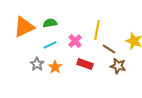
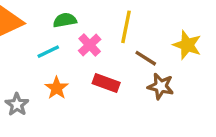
green semicircle: (50, 23) -> (65, 20), moved
gray star: (37, 64) -> (17, 104), moved

